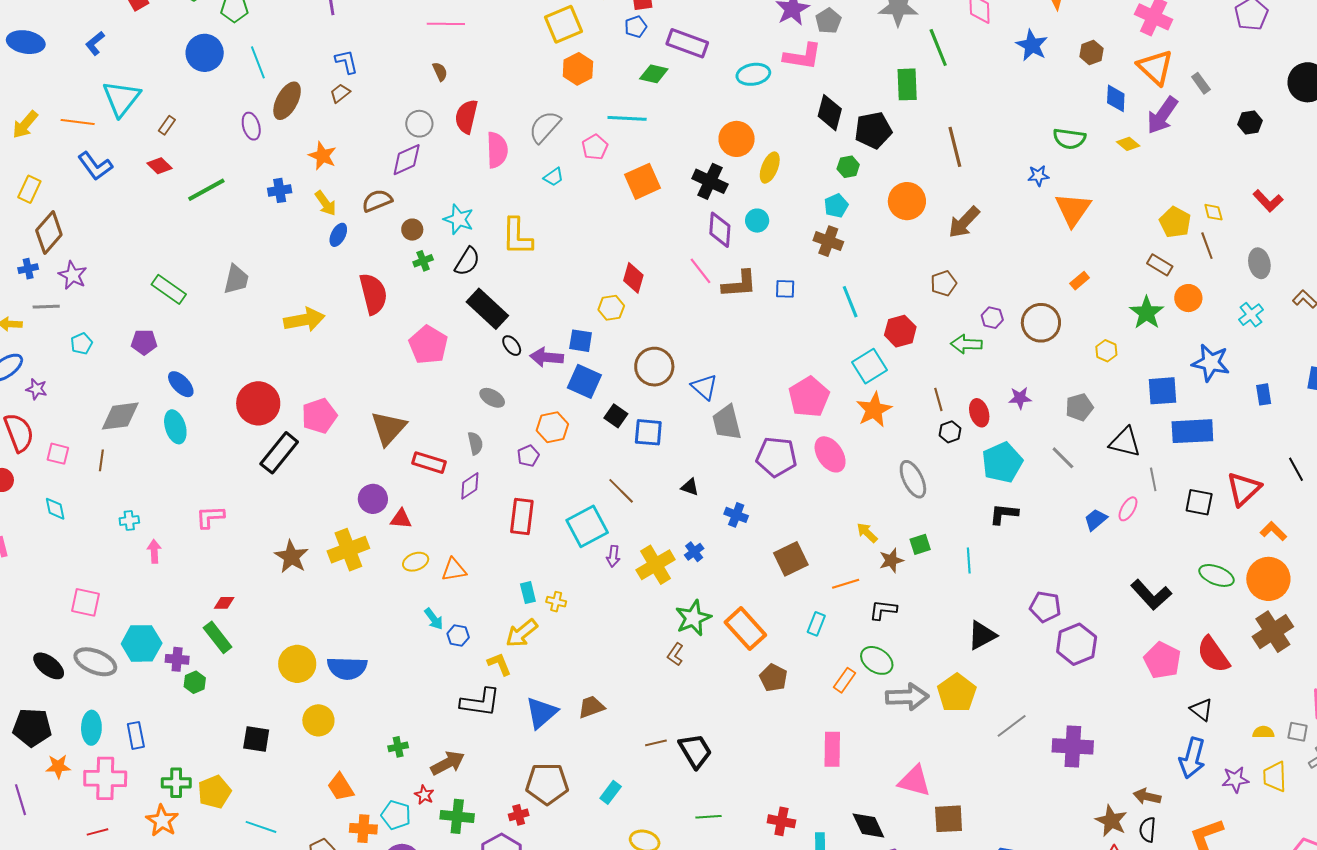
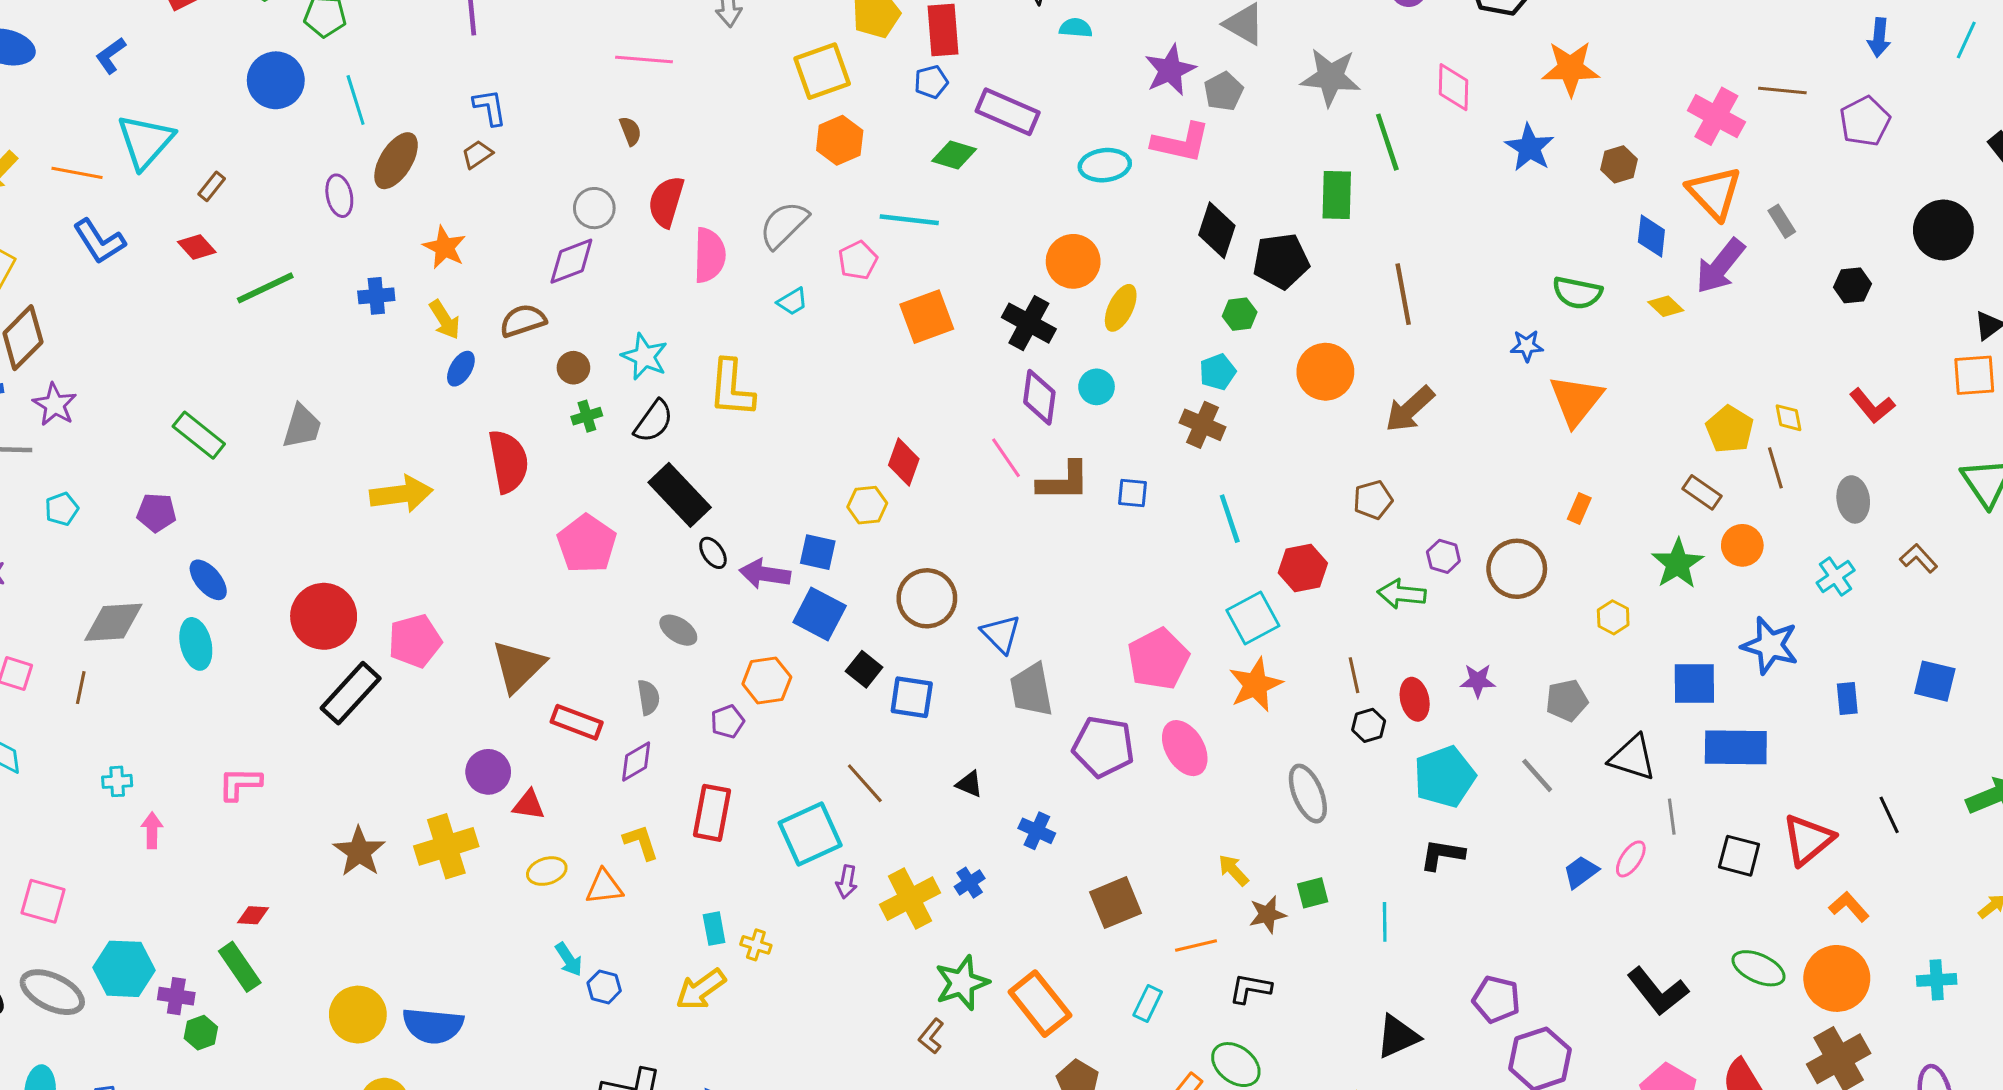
orange rectangle: (1080, 281) -> (1579, 509), turned -30
yellow L-shape: (499, 664) -> (641, 842), moved

